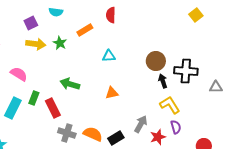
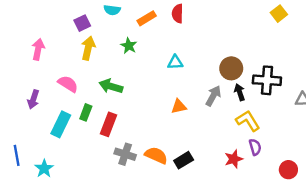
orange rectangle: (85, 30) -> (147, 18), moved
green star: (60, 43) -> (129, 46), moved
yellow arrow: (36, 44) -> (88, 48), turned -84
green arrow: (70, 84) -> (111, 86), moved
red rectangle: (53, 108) -> (108, 124), turned 48
gray arrow: (141, 124) -> (213, 96), moved

